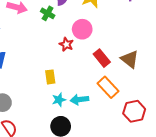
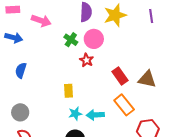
green cross: (48, 13) -> (71, 40), moved
pink circle: (82, 29) -> (94, 39), moved
brown triangle: (130, 59) -> (147, 79), turned -30

